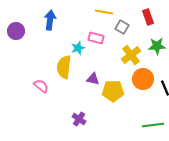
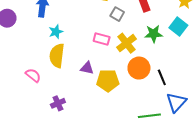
pink rectangle: (96, 38) -> (102, 39), moved
cyan star: (78, 48) -> (56, 32), moved
purple cross: (79, 119) -> (58, 103), moved, turned 32

